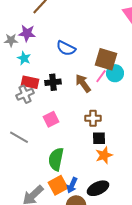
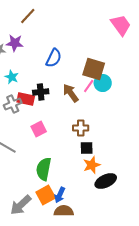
blue semicircle: (66, 48) -> (54, 58), turned -90
cyan star: (24, 58) -> (12, 77), moved
red rectangle: (30, 82) -> (26, 99), moved
black ellipse: (98, 188) -> (106, 181), moved

